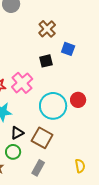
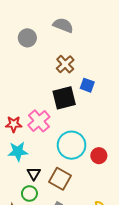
black square: (46, 61) -> (64, 98), size x1.6
red circle: (78, 100) -> (99, 156), moved
black triangle: (17, 133) -> (34, 174), turned -32

